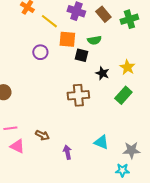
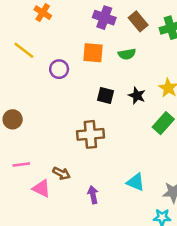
yellow line: (49, 21) -> (24, 50), moved
black square: (81, 55) -> (106, 95), moved
brown cross: (78, 95) -> (90, 134), moved
pink triangle: (17, 146) -> (41, 188), moved

